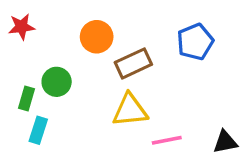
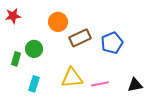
blue pentagon: (195, 42) -> (112, 43), moved
yellow triangle: (130, 110) -> (72, 78), moved
cyan rectangle: (38, 130) -> (34, 84), moved

